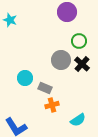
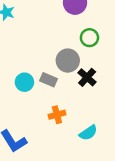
black cross: (82, 64) -> (87, 77), moved
gray rectangle: (45, 88) -> (49, 80), moved

